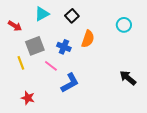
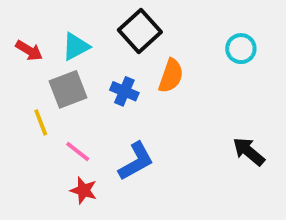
cyan triangle: (42, 14) -> (76, 47), moved
black square: (72, 16) -> (140, 31), size x1.5
pink line: (51, 66) -> (78, 152), moved
red star: (28, 98) -> (84, 190), moved

